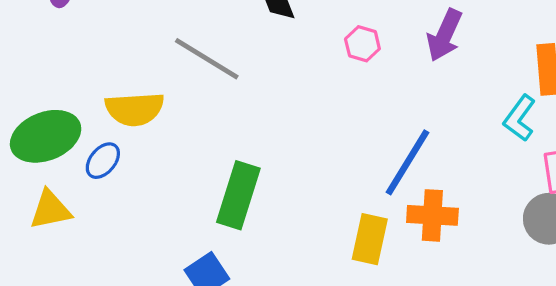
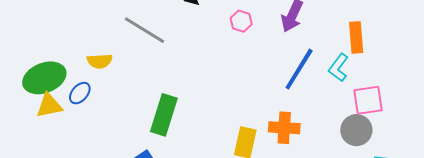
yellow semicircle: (135, 109) -> (100, 61), size x0.7
blue line: (408, 162) -> (299, 69), moved
yellow triangle: (50, 210) -> (49, 106), moved

